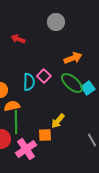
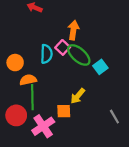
orange arrow: (73, 58) -> (73, 30), moved, turned -60
green ellipse: (72, 83) -> (79, 55), moved
cyan square: (88, 88) -> (100, 67), moved

